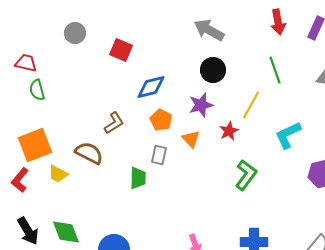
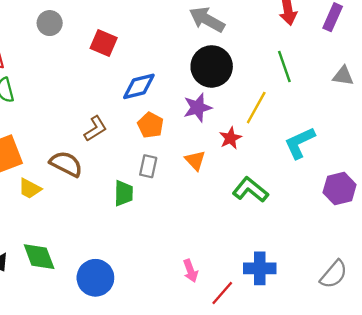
black circle: (213, 70) -> (212, 66), size x1.4
orange triangle: (191, 139) -> (195, 160), moved
green L-shape: (246, 175) -> (250, 190), turned -88

